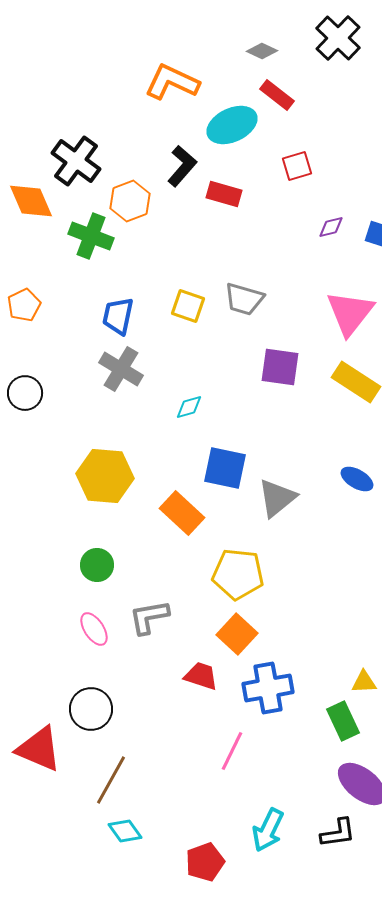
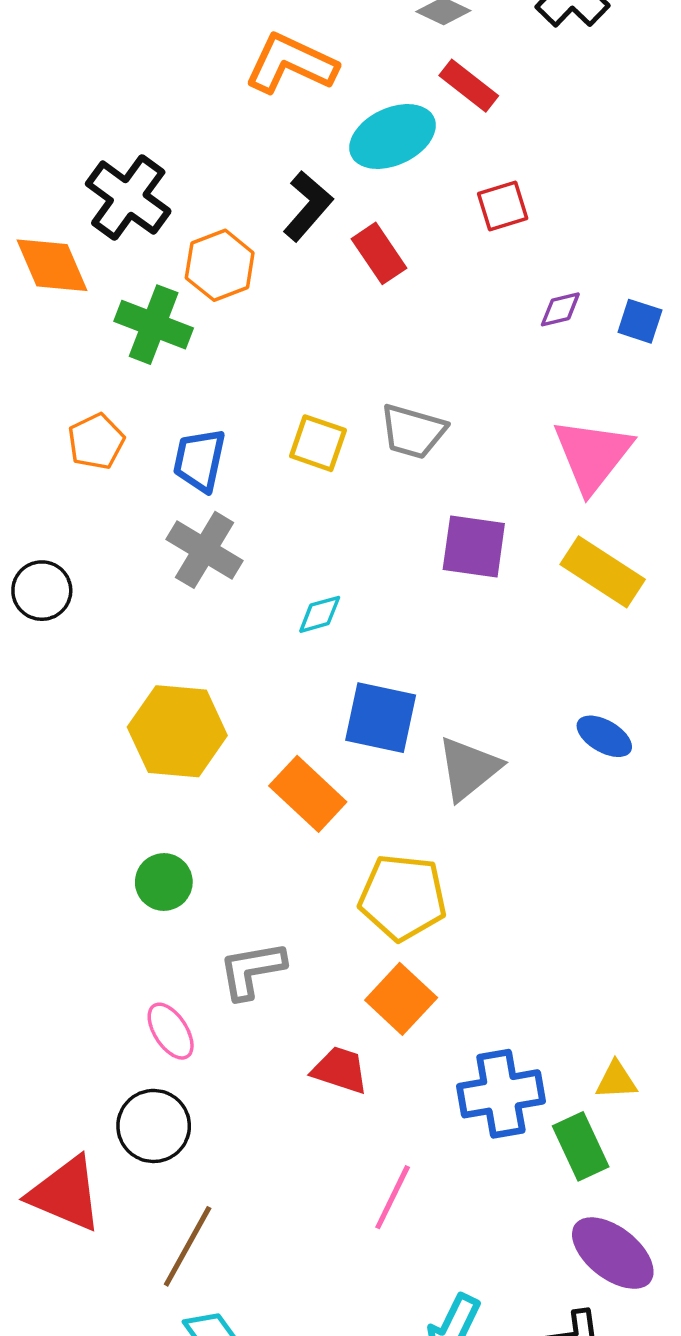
red rectangle: (224, 194) -> (379, 253), turned 40
orange pentagon: (24, 305) -> (96, 441), moved
pink ellipse: (94, 629) -> (171, 1031), moved
blue cross: (268, 688) -> (501, 1094), moved

